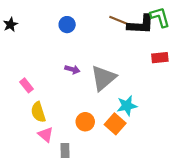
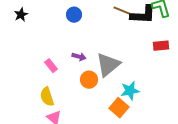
pink rectangle: (26, 85) -> (51, 66), moved
orange circle: (85, 122) -> (89, 80), moved

